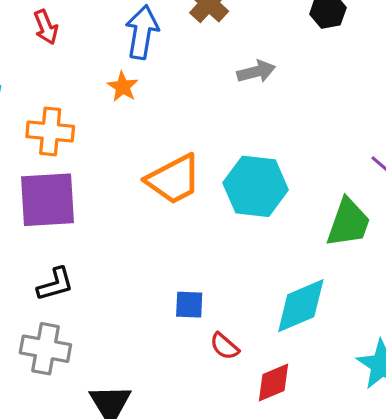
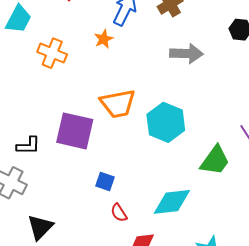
gray arrow: (256, 72) -> (186, 54), size x1.4
purple square: (47, 200) -> (75, 131), moved

